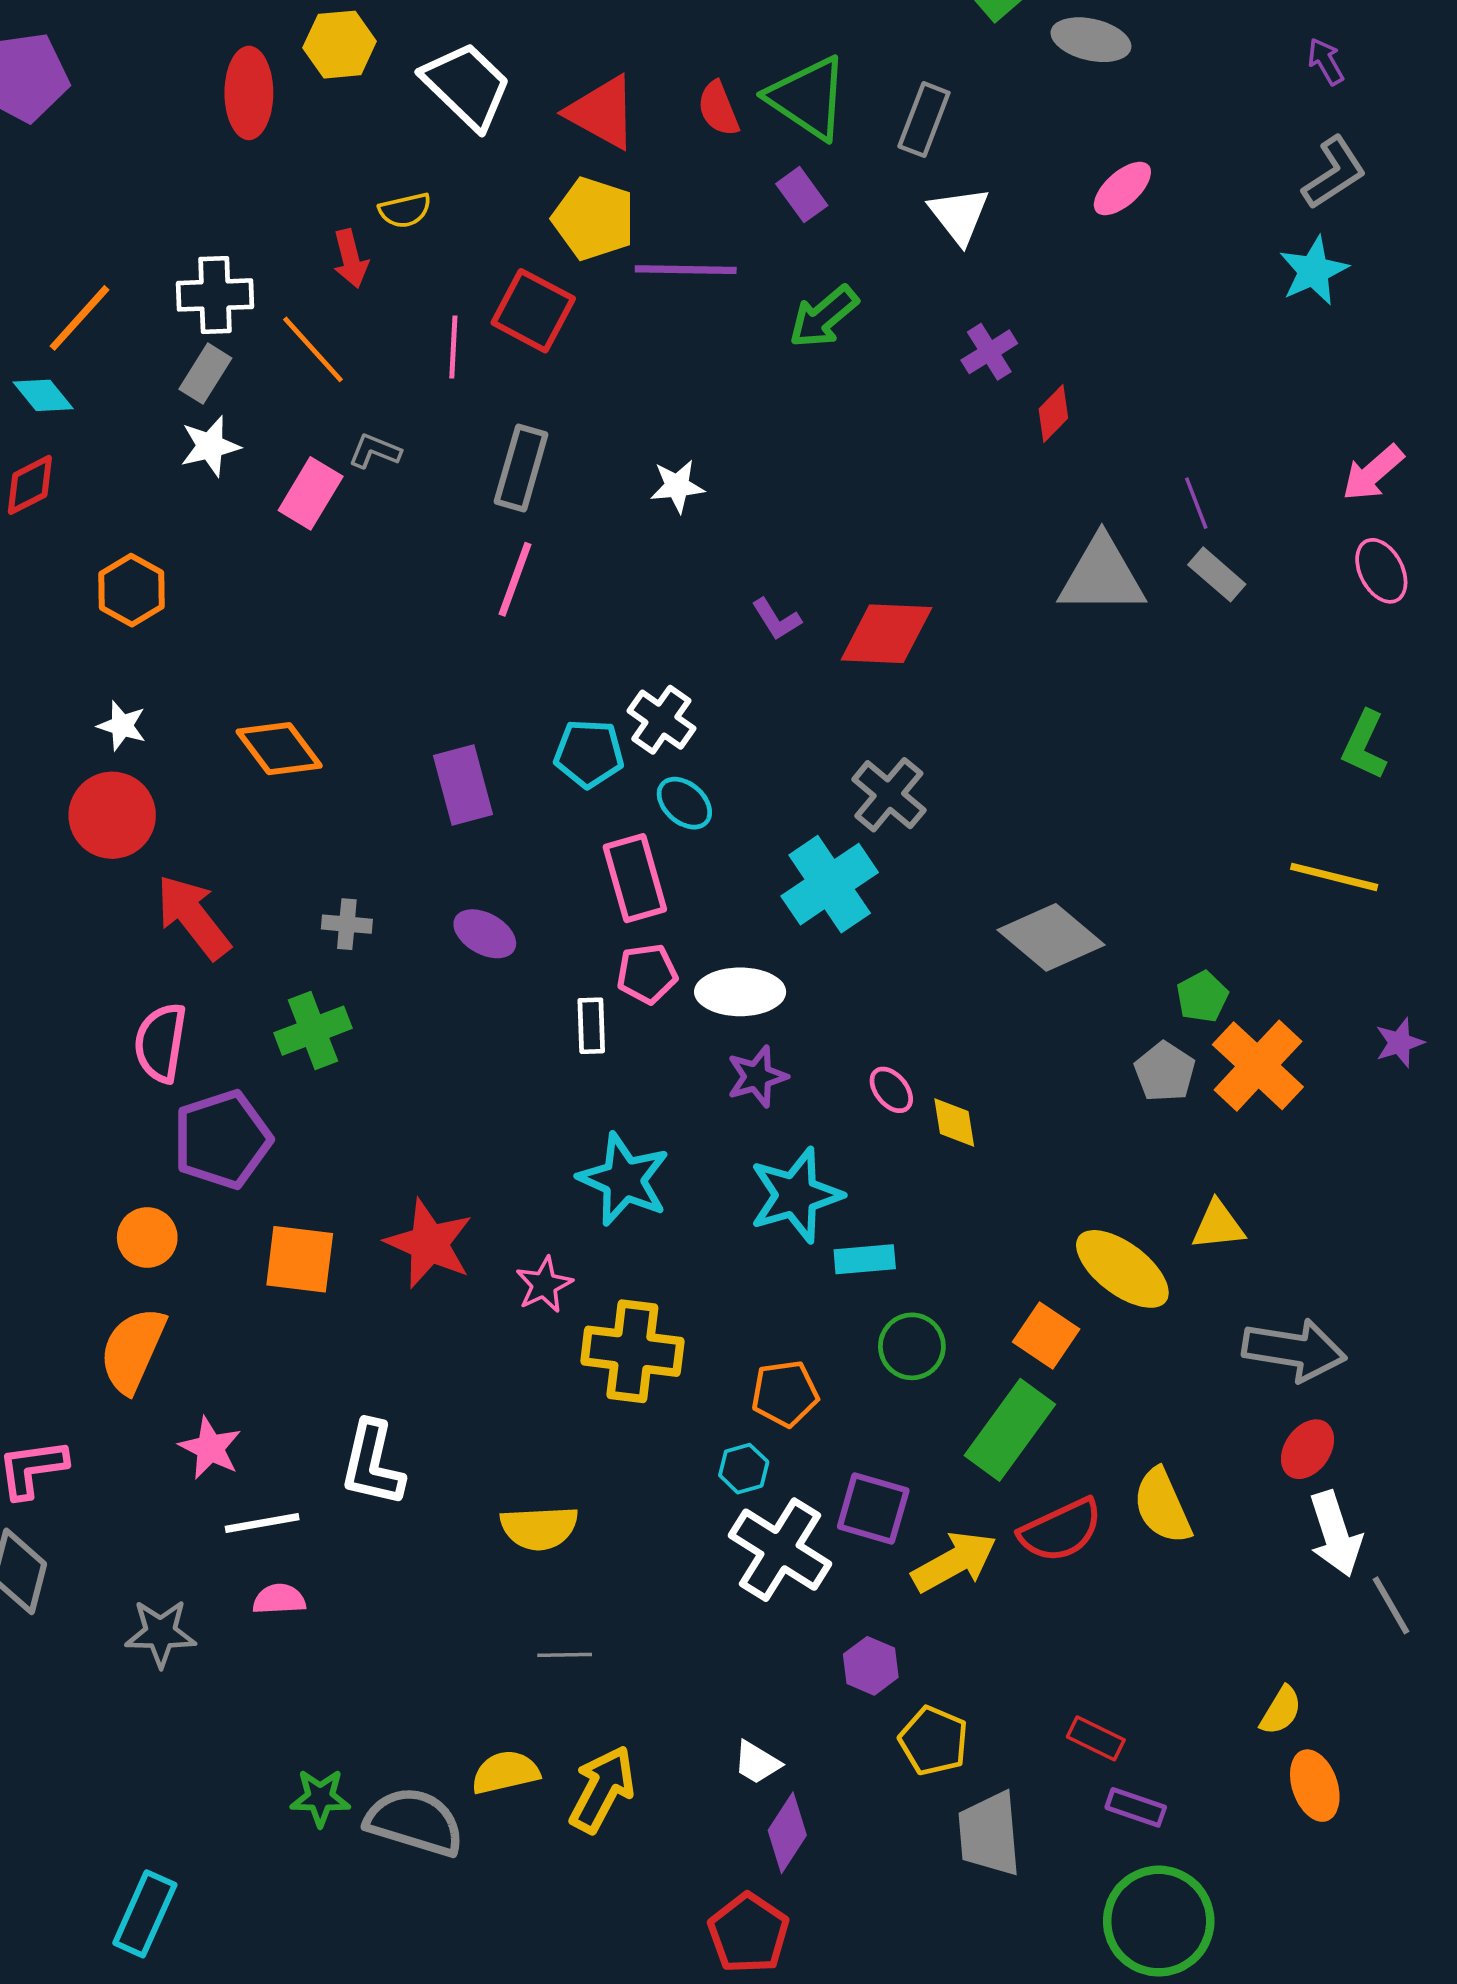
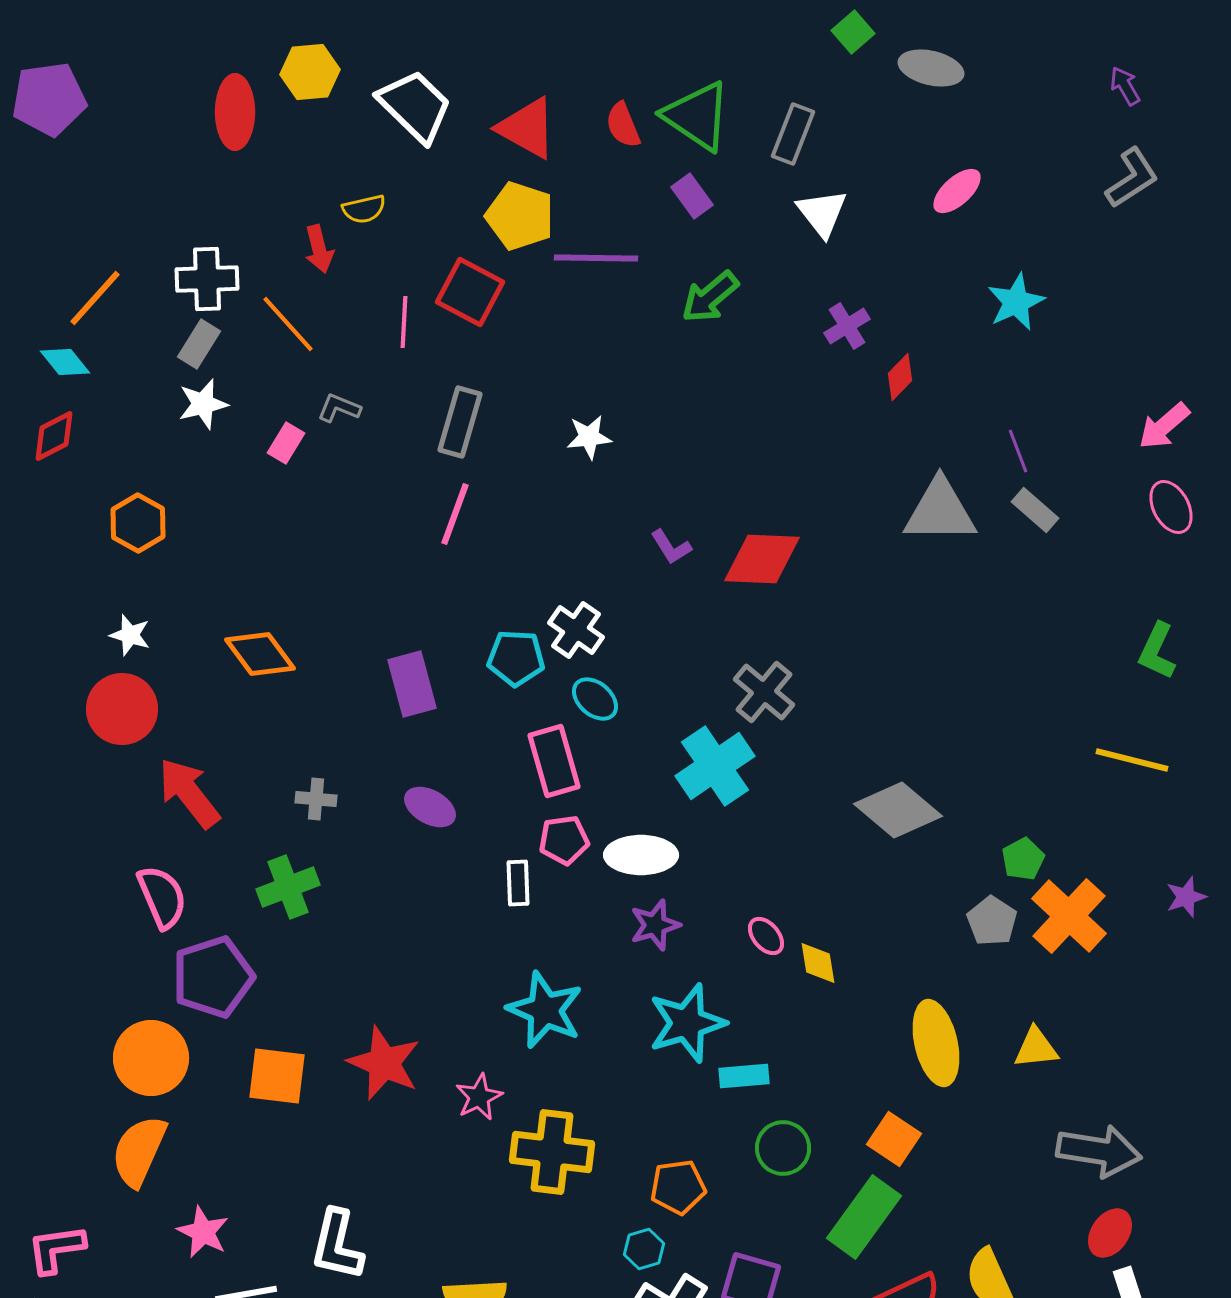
cyan star: (1314, 271) -> (1016, 302), moved
pink rectangle: (311, 493) -> (286, 443), size x0.7
pink semicircle: (161, 1043) -> (162, 897), turned 148
orange circle: (147, 1237) -> (151, 1058), size x1.5
yellow ellipse: (1122, 1269) -> (936, 1043), moved, turned 40

